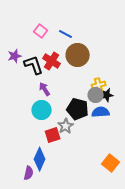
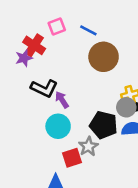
pink square: (41, 31) -> (57, 27), turned 32
red cross: (52, 61) -> (34, 45), moved
black L-shape: (34, 65) -> (44, 88), moved, turned 135

